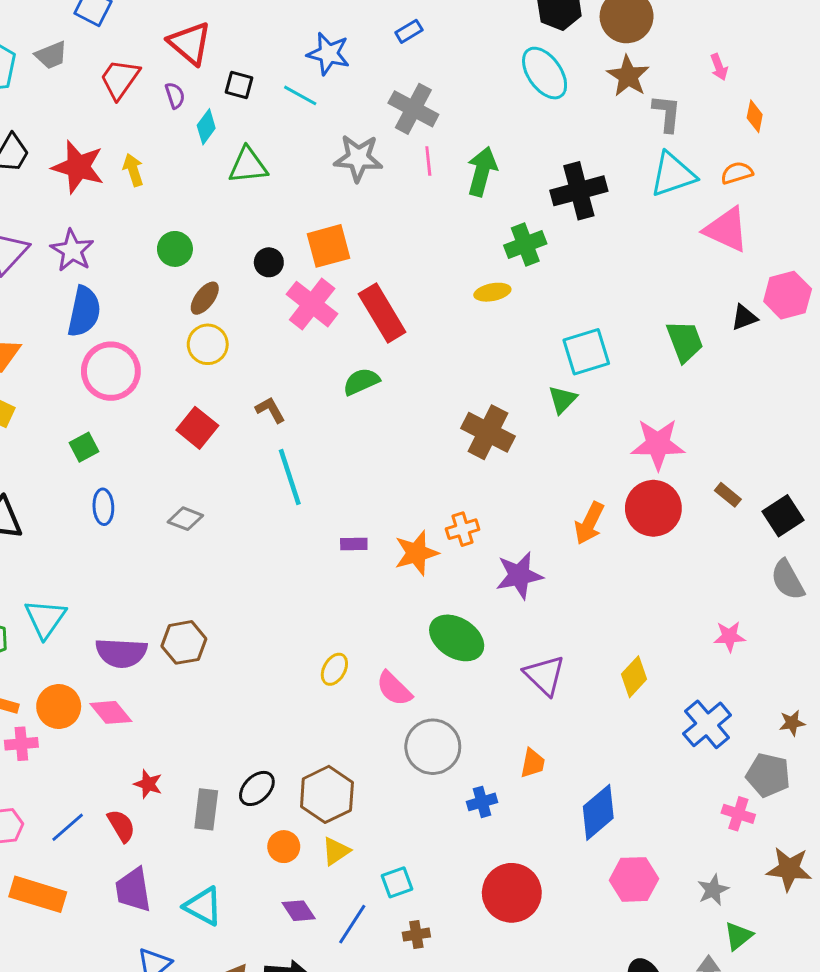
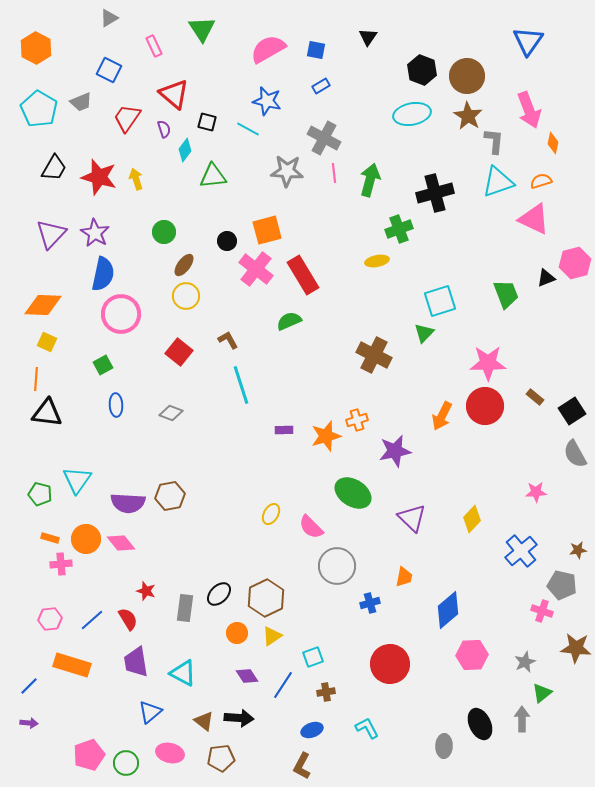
pink arrow: (719, 67) -> (529, 110), size x2.0
cyan ellipse: (545, 73) -> (412, 114), turned -66

